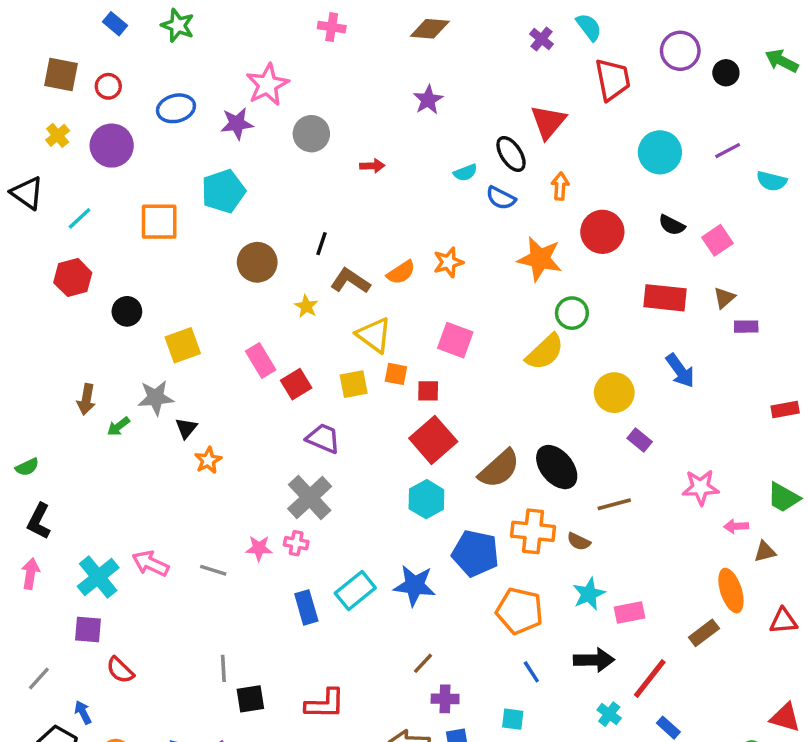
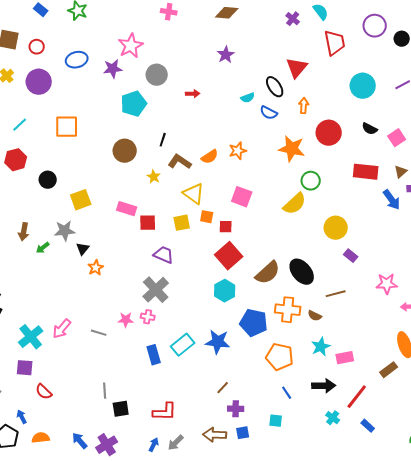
cyan pentagon: (223, 191) -> (134, 104), moved
pink rectangle: (261, 360) -> (127, 209), turned -42
blue arrow: (680, 371) -> (392, 200), moved
red square: (296, 384) -> (148, 223), turned 30
pink arrow: (151, 563) -> (62, 329), turned -75

